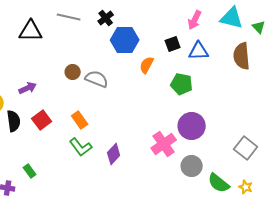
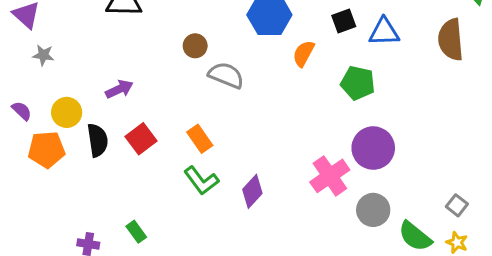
brown circle: (73, 72) -> (195, 46), moved
gray square: (246, 148) -> (457, 205), moved, size x0.6
green rectangle: (30, 171) -> (136, 232), moved

